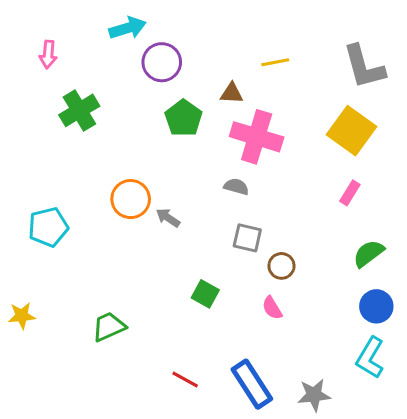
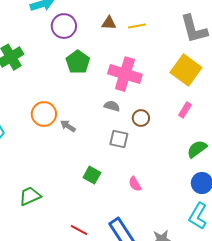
brown triangle: (232, 93) -> (109, 23), moved
brown circle: (281, 266) -> (141, 118), moved

